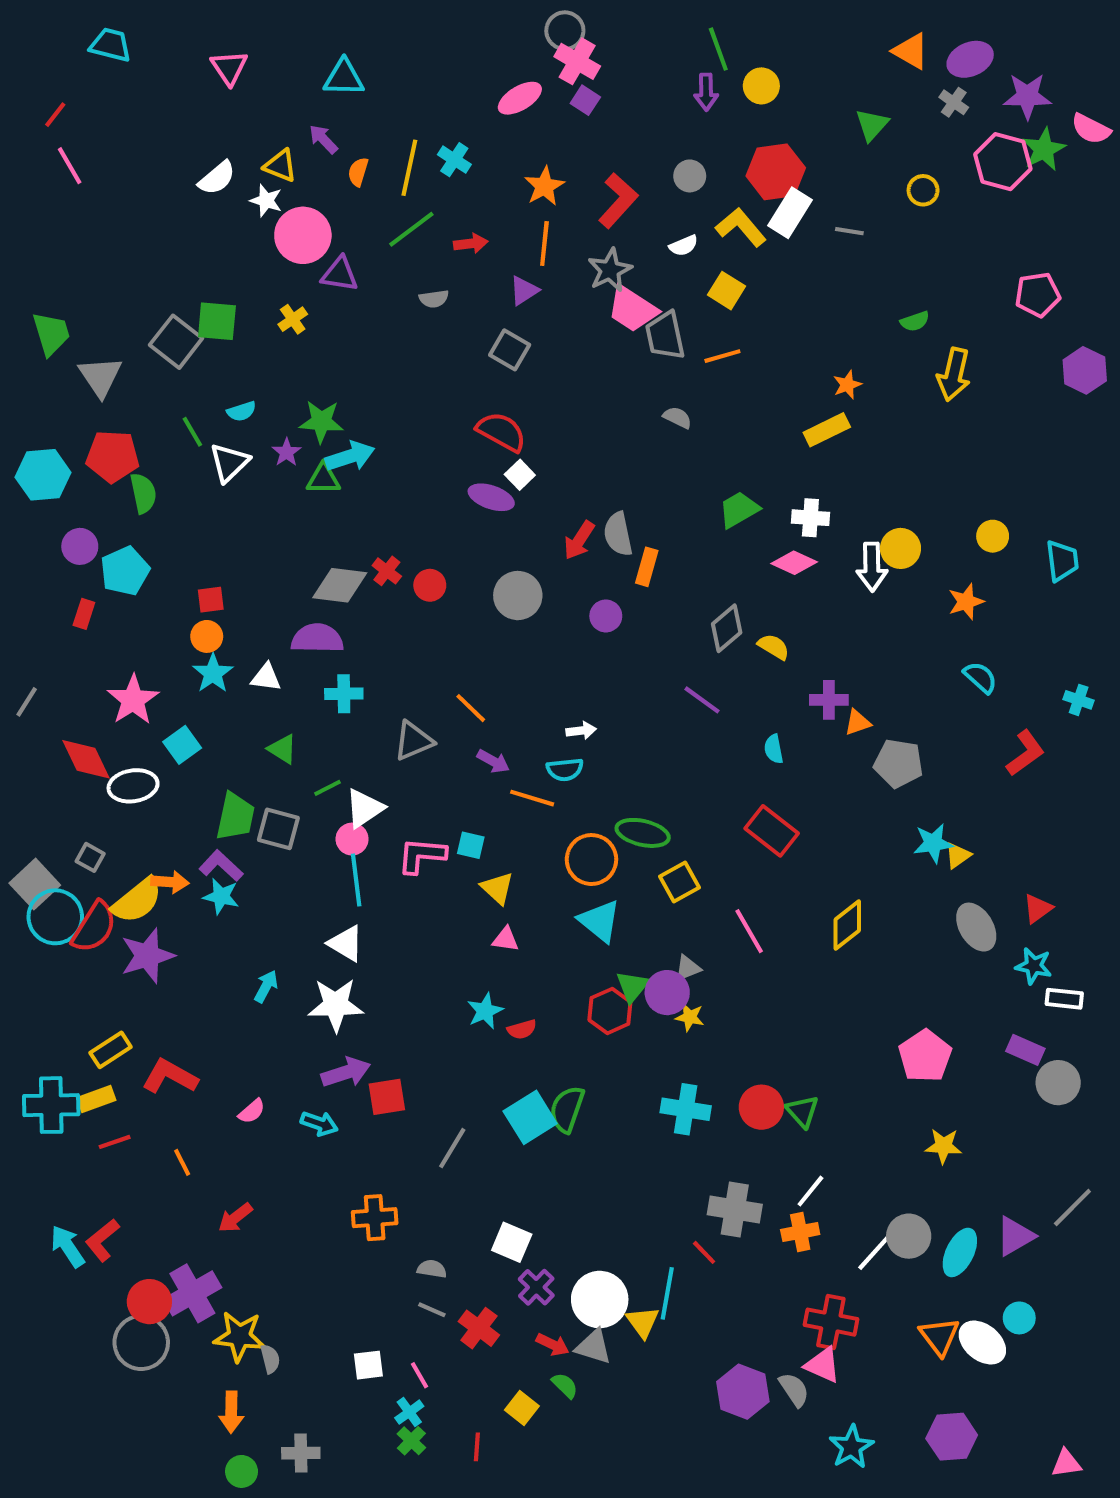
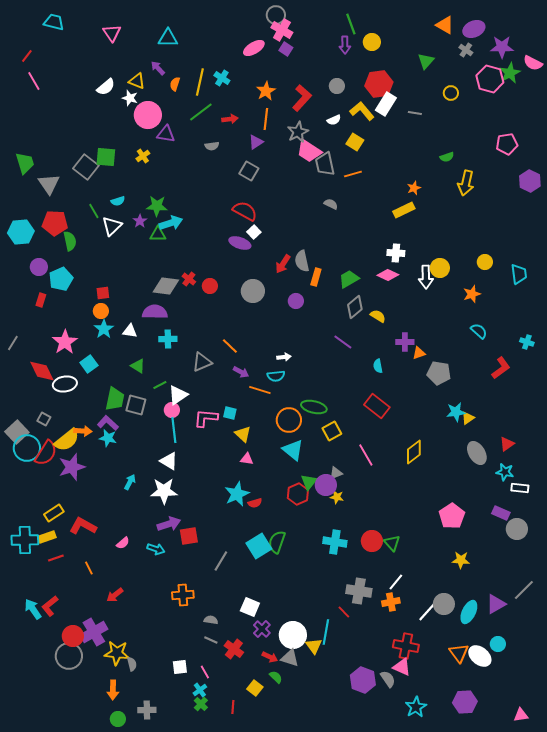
green trapezoid: (739, 510) -> (349, 279), moved
cyan star: (485, 1011) -> (237, 494), size x1.4

